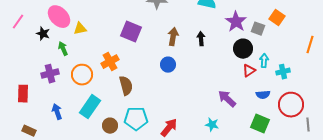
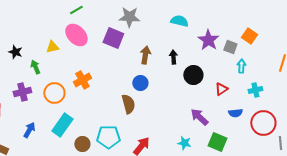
pink ellipse: (59, 17) -> (76, 35), moved
purple square: (131, 32) -> (113, 38), moved
black circle: (243, 49) -> (193, 75), moved
cyan arrow: (264, 61) -> (241, 66), moved
brown semicircle: (126, 86) -> (128, 104), moved
blue arrow: (57, 112) -> (29, 130), turned 49
green square: (260, 124) -> (217, 142), moved

